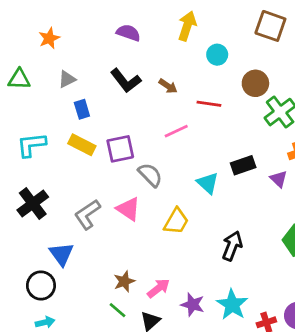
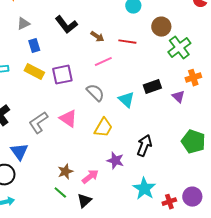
brown arrow: (168, 86) -> (97, 37), moved
gray semicircle: (150, 175) -> (95, 93), moved
purple star: (193, 305) -> (115, 161), moved

